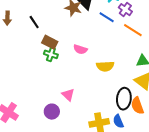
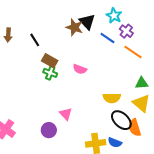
yellow semicircle: (105, 66) -> (112, 98), moved
black ellipse: (124, 99) -> (121, 120), turned -55
blue semicircle: (118, 121) -> (115, 143), turned -48

